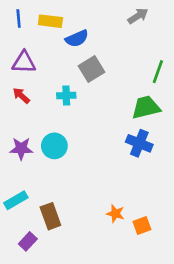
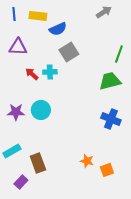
red arrow: (21, 96) -> (32, 74), moved
blue cross: (139, 143) -> (111, 119), moved

